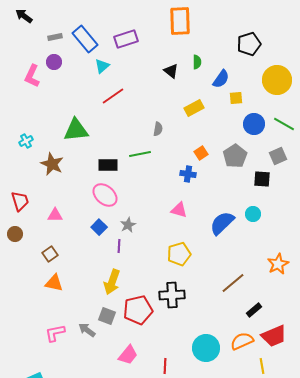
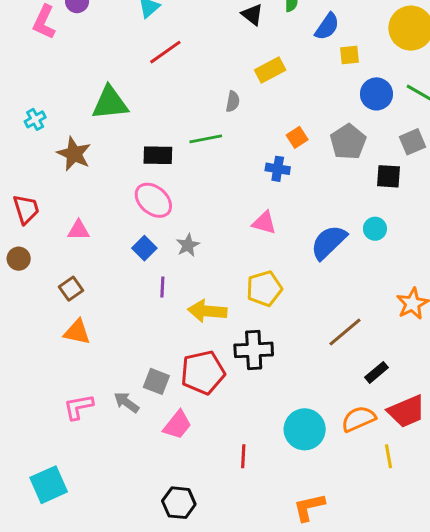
yellow rectangle: (194, 108) -> (270, 70), moved
purple line: (119, 246) -> (162, 287), moved
yellow arrow: (112, 282) -> (207, 311), moved, turned 75
pink trapezoid: (128, 355) -> (177, 425), moved

